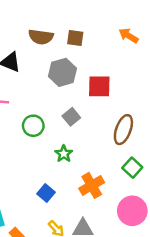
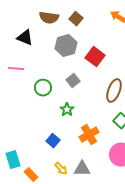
brown square: (75, 38) -> (76, 19), turned 32
red square: (99, 86) -> (95, 57), turned 36

